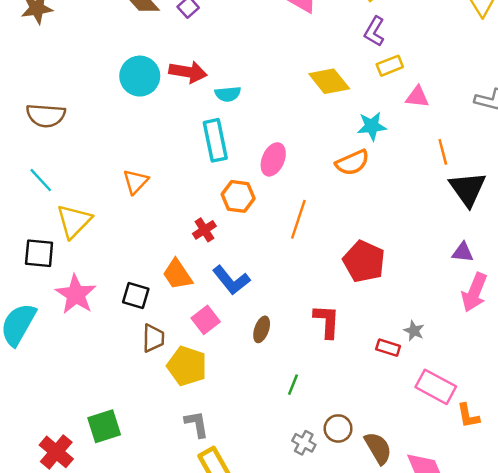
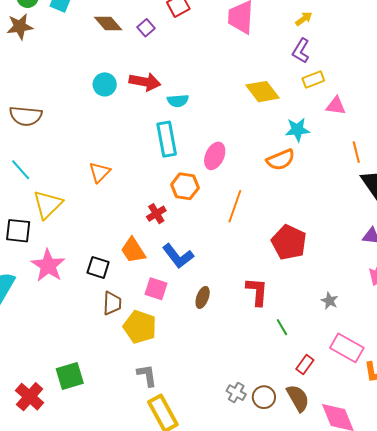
cyan circle: (140, 76) -> (105, 84), size x0.7
pink square: (206, 320) -> (156, 289), turned -35
red rectangle: (388, 348) -> (305, 364), moved, turned -72
green line: (293, 385) -> (282, 327), moved, turned -54
brown circle: (338, 428) -> (264, 397), moved

